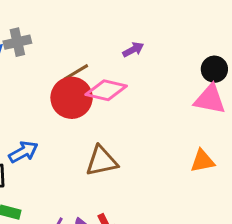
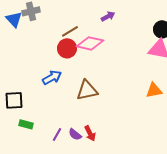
red circle: (72, 98) -> (67, 48), size x0.7
blue arrow: (23, 152) -> (52, 77), moved

